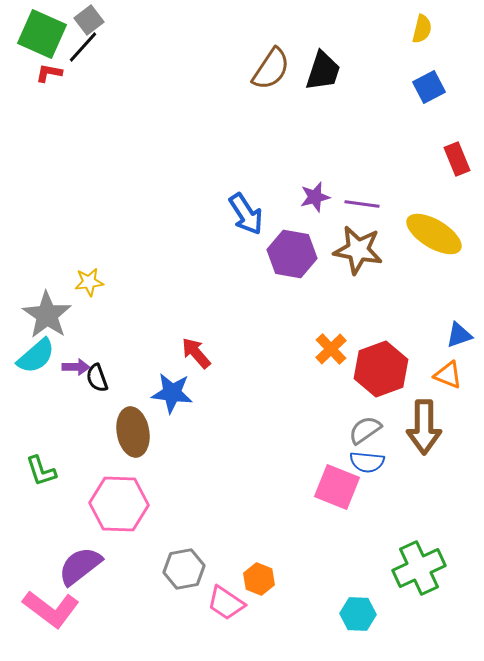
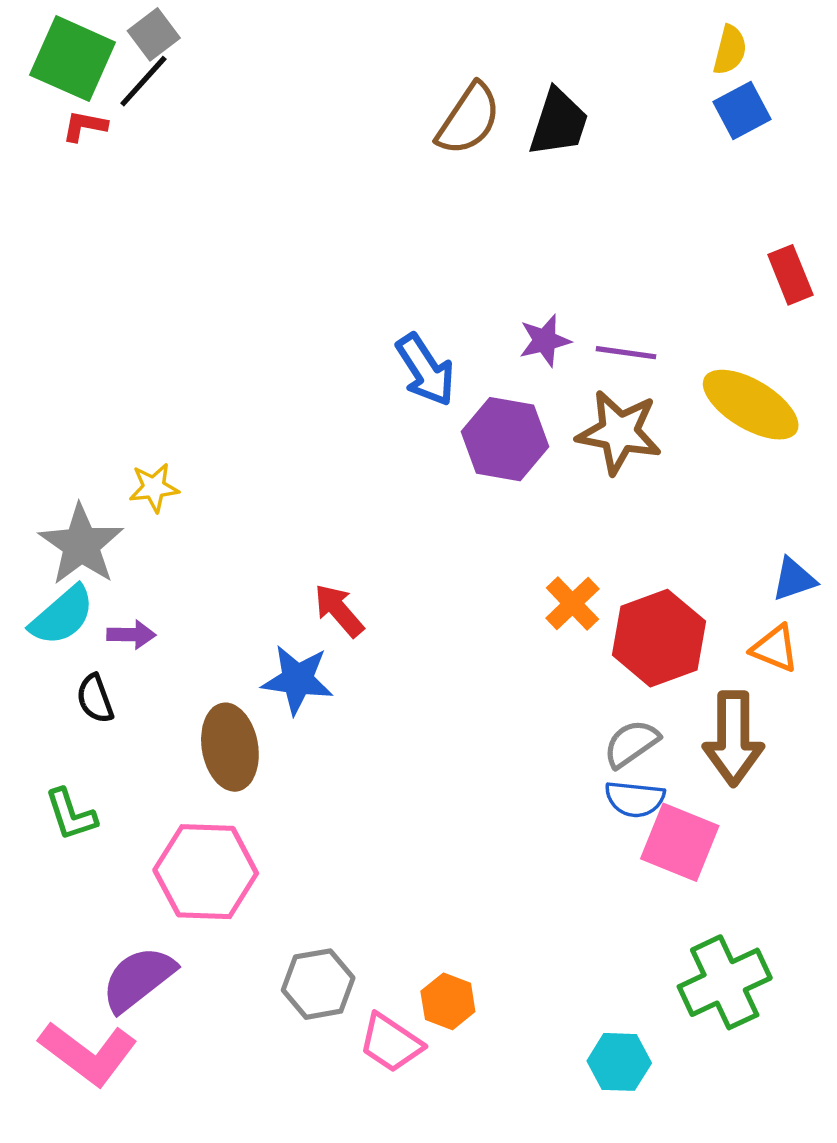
blue square: (429, 87) -> (742, 110), moved
black semicircle: (97, 378) -> (95, 699), moved
pink square: (337, 487) -> (680, 842), moved

